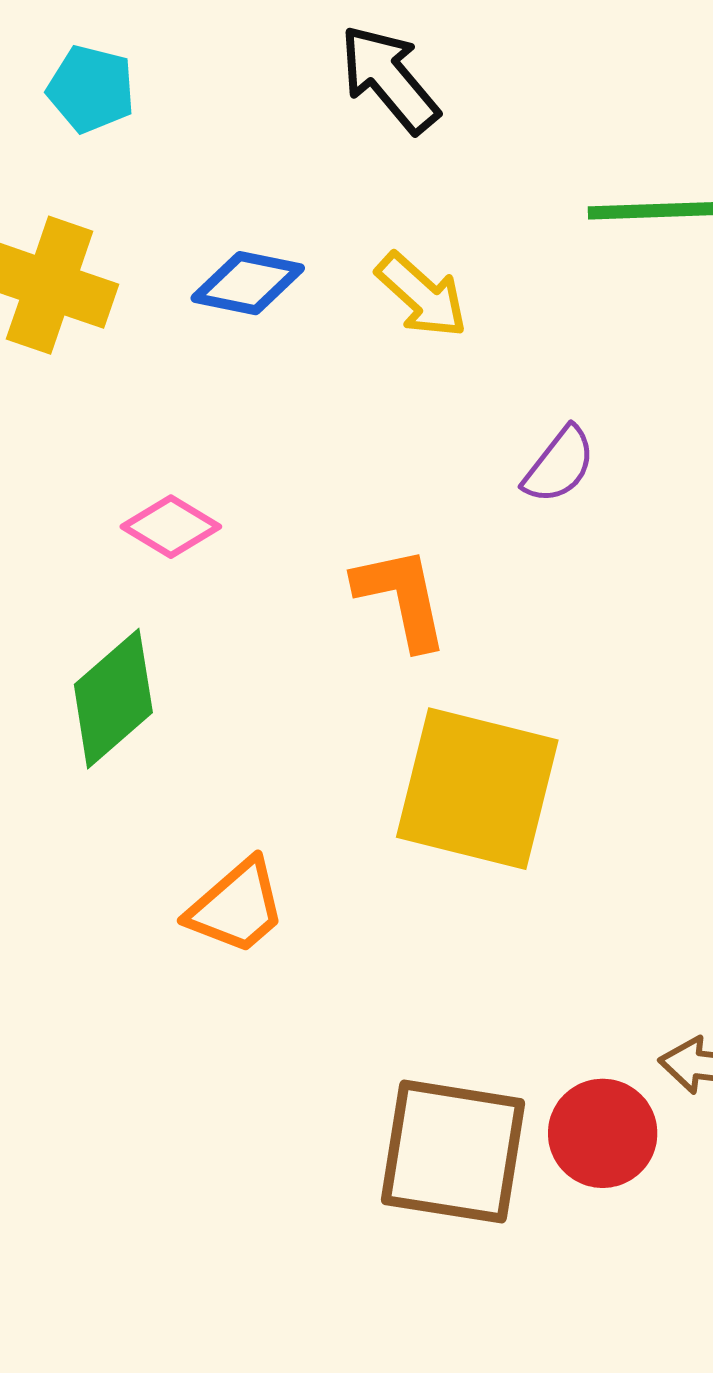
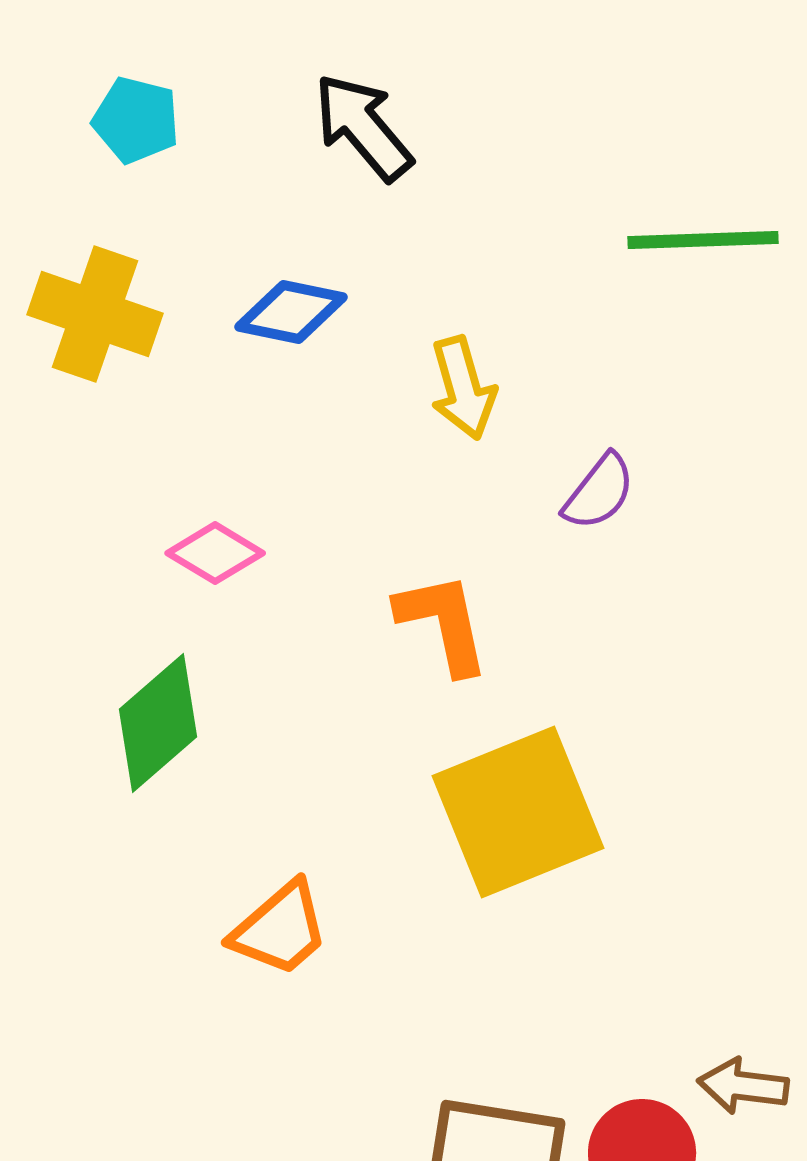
black arrow: (389, 79) -> (363, 127), moved
yellow arrow: (422, 295) -> (463, 388), moved, turned 32
yellow square: (477, 789) -> (518, 812), turned -36

